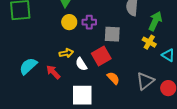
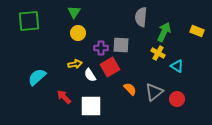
purple cross: (89, 22) -> (101, 48), moved
red arrow: (53, 72) -> (64, 97), moved
orange semicircle: (113, 78) -> (130, 89), moved

